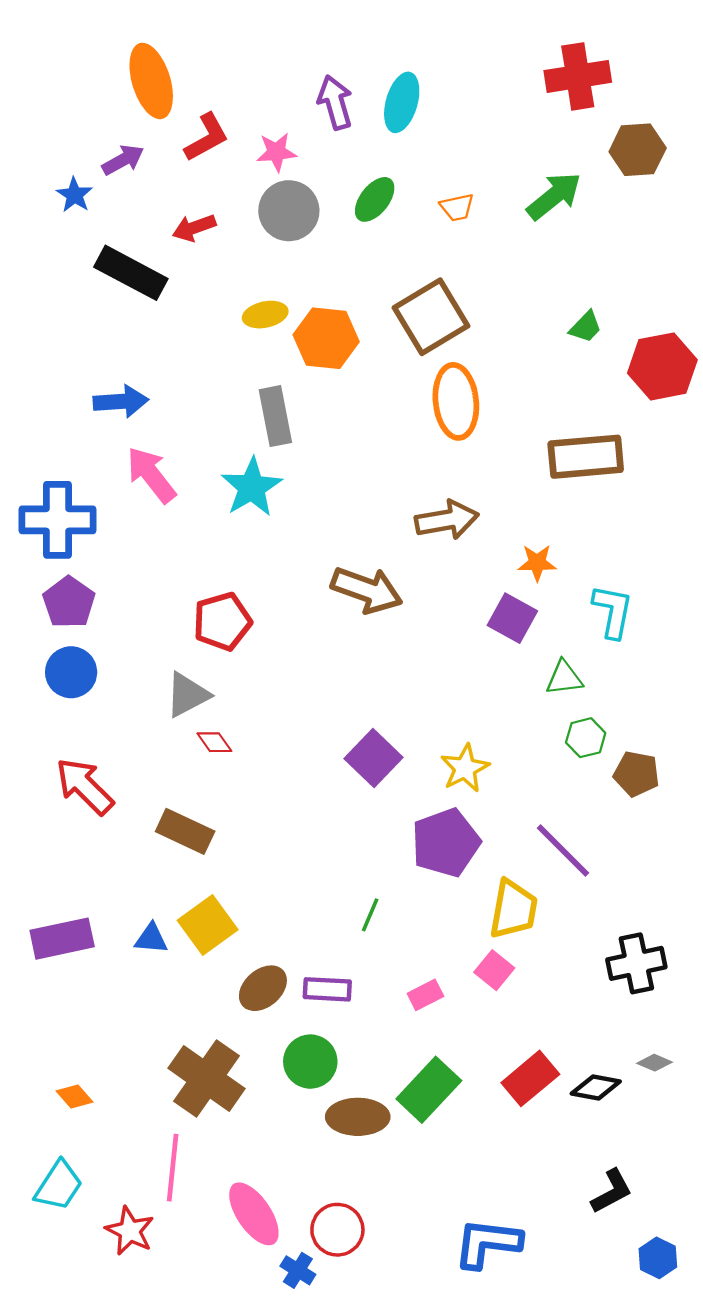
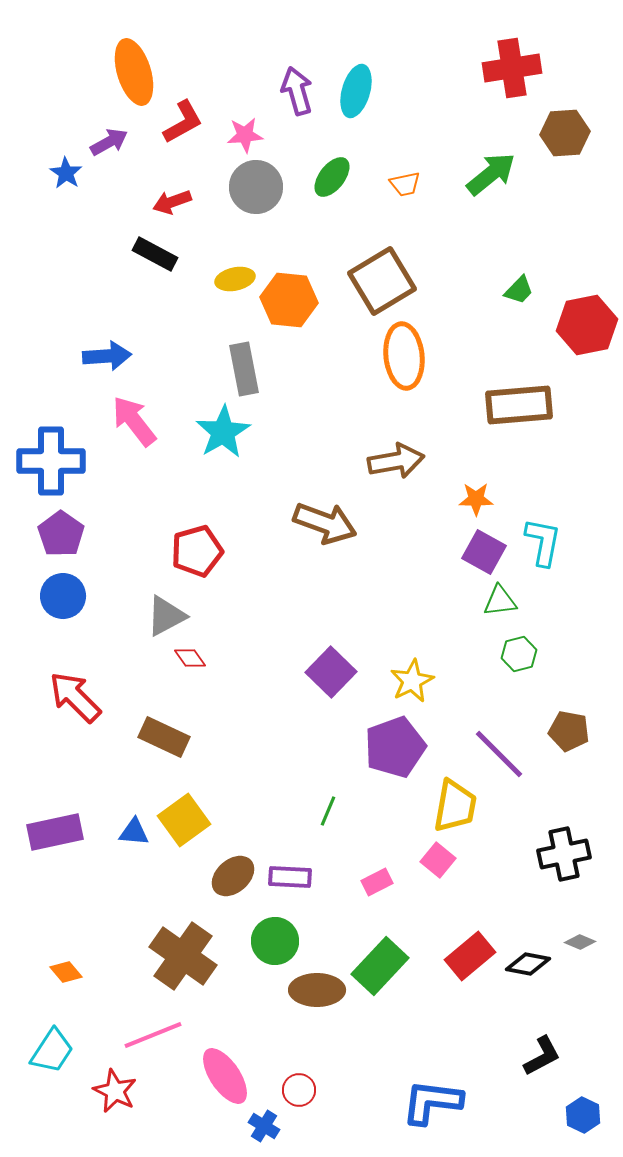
black rectangle: (131, 273) -> (155, 254), moved, size x0.7
purple square: (512, 618) -> (484, 552), moved
brown pentagon: (636, 774) -> (569, 731), moved
pink line: (173, 1168) -> (153, 1035), turned 62
red circle: (337, 1230) -> (299, 1090), size x0.7

